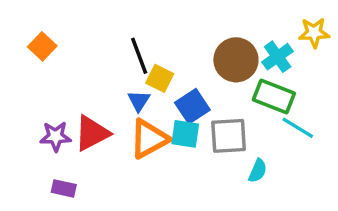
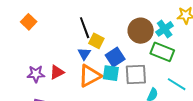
cyan line: (298, 128) -> (177, 84), moved
red triangle: (92, 133) -> (57, 72), size x0.7

